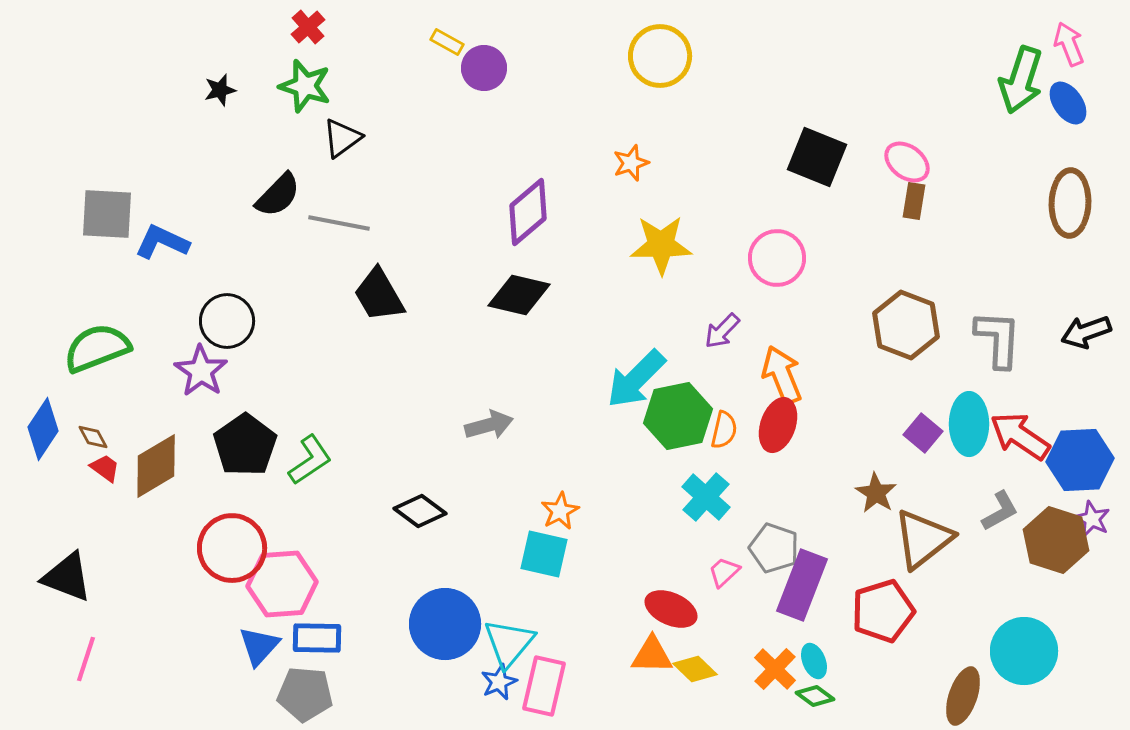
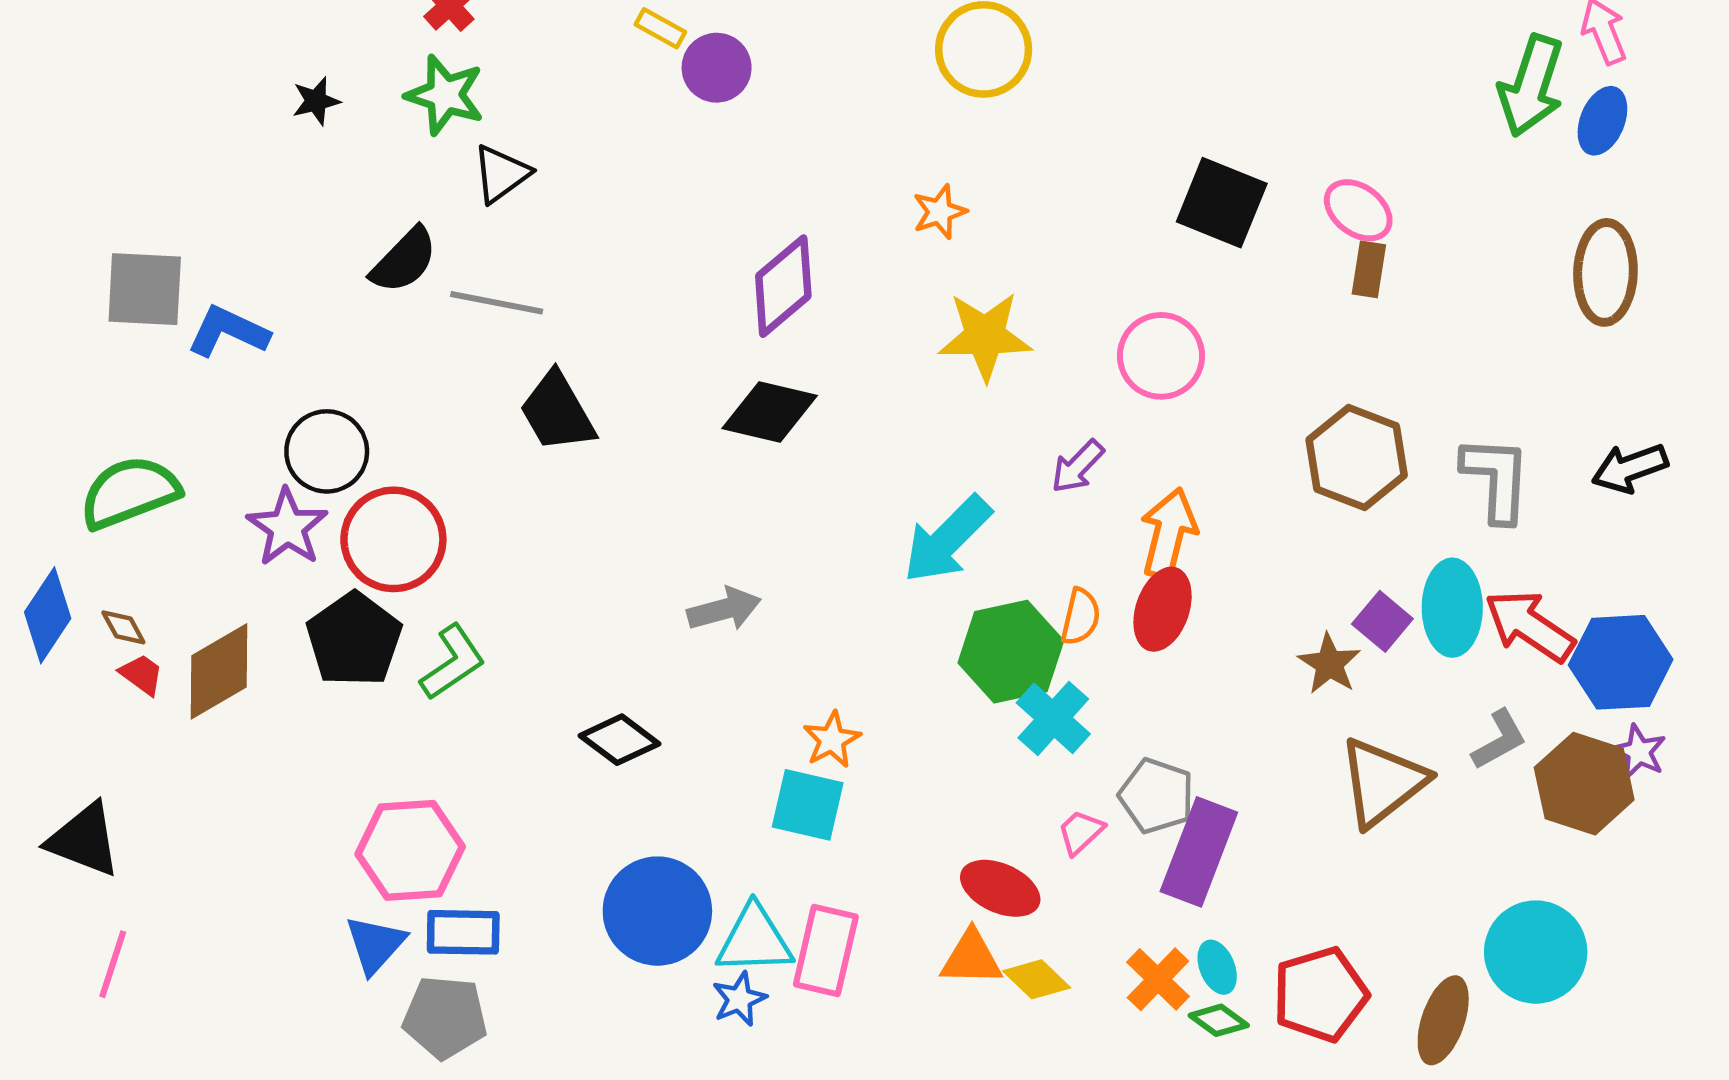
blue ellipse: (1068, 103) -> (1602, 121), turned 57
orange arrow: (782, 375) -> (1169, 533), turned 36
green hexagon: (678, 416) -> (1011, 652), moved
brown star: (876, 493) -> (1329, 664), moved
red circle: (232, 548) -> (393, 539), moved
red pentagon: (883, 611) -> (1320, 994), moved
cyan triangle: (509, 643) -> (754, 940), turned 48
pink rectangle: (544, 686) -> (826, 950), moved

